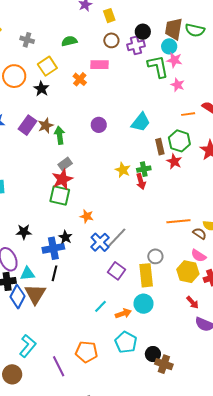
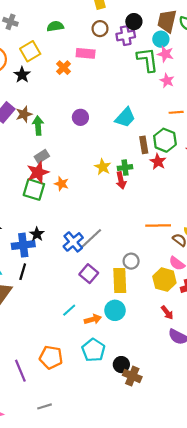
orange star: (87, 216) -> (61, 184), moved

